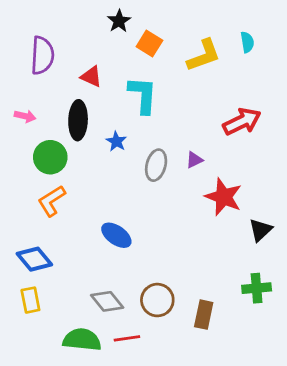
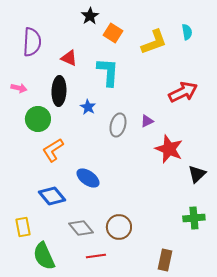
orange L-shape: (52, 201) -> (53, 150), moved
blue diamond: (34, 259) -> (52, 196), moved
brown rectangle: (204, 315) -> (165, 260), moved
green semicircle: (82, 340) -> (44, 256), moved, turned -120

